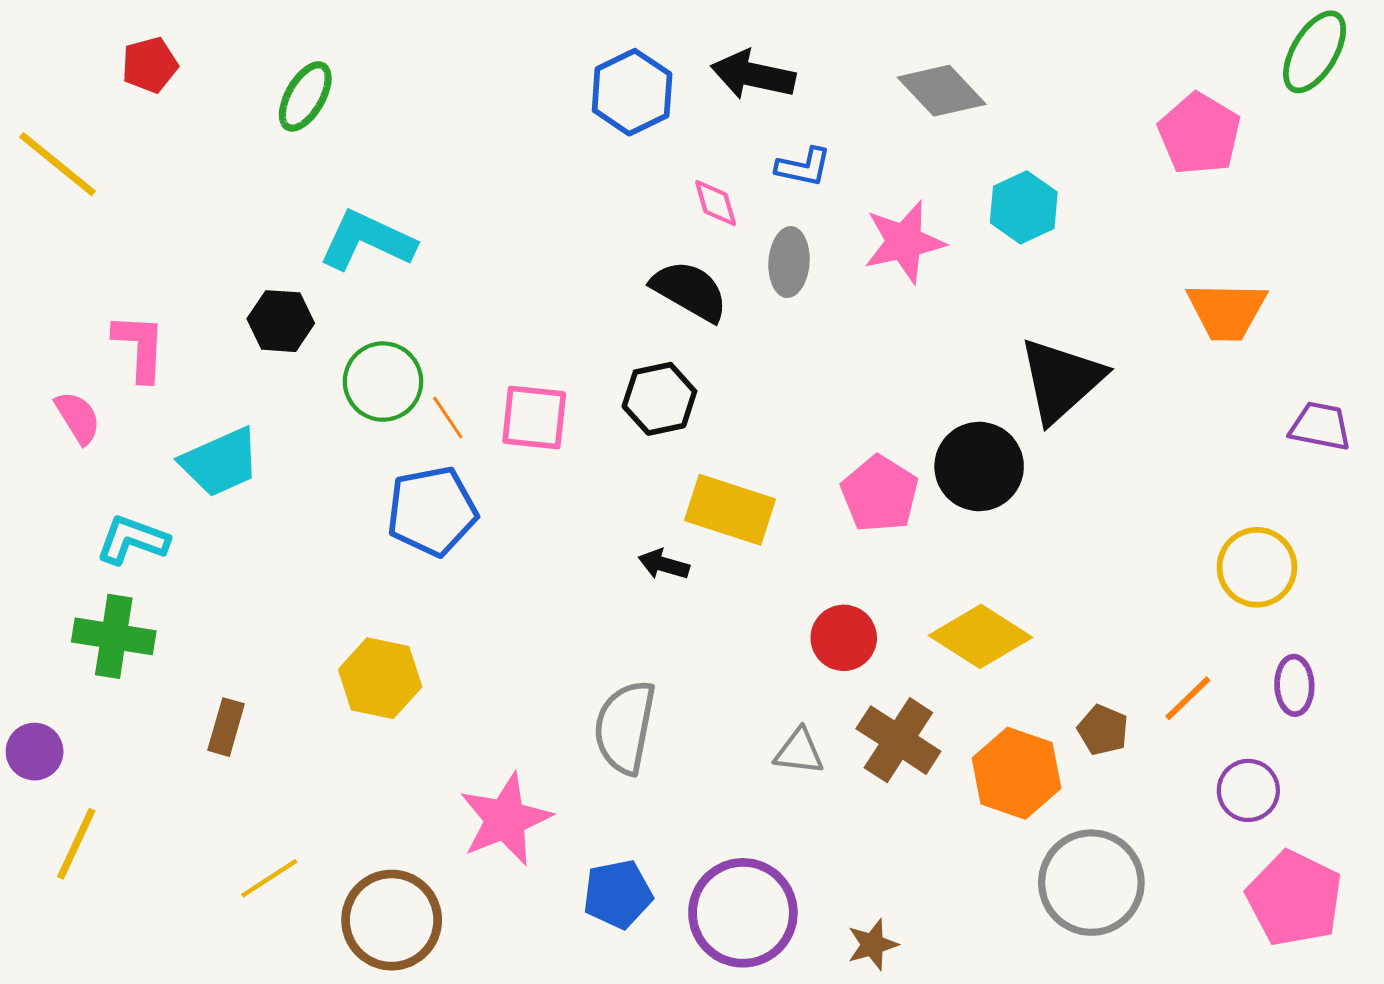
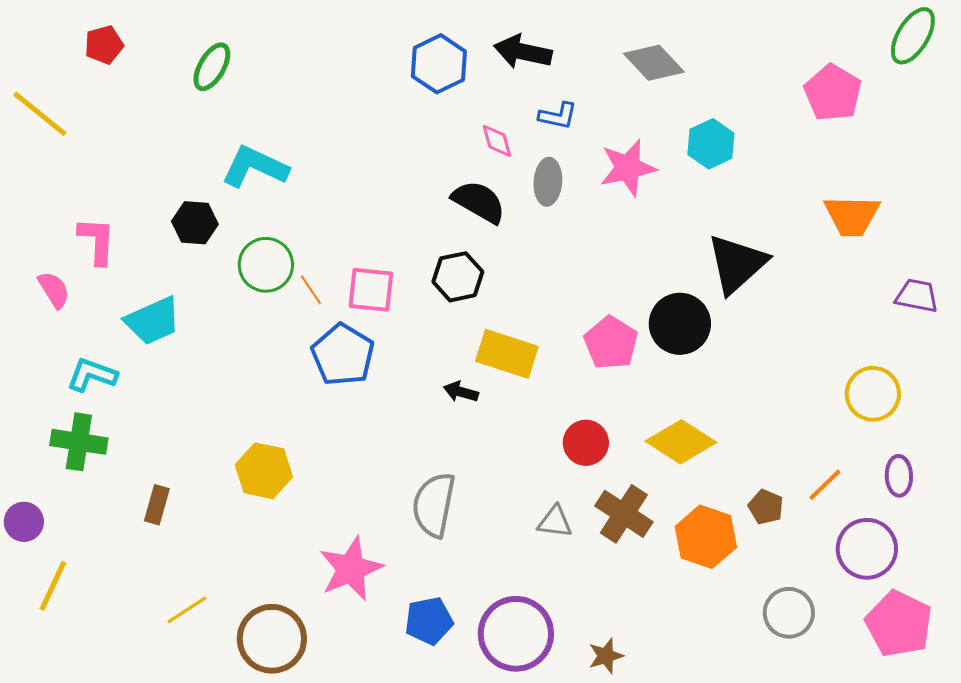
blue pentagon: (432, 511) -> (343, 355), moved, turned -30
purple circle: (1248, 790) -> (867, 549), size x1.4
gray circle: (1091, 883) -> (789, 613), moved, size x0.7

